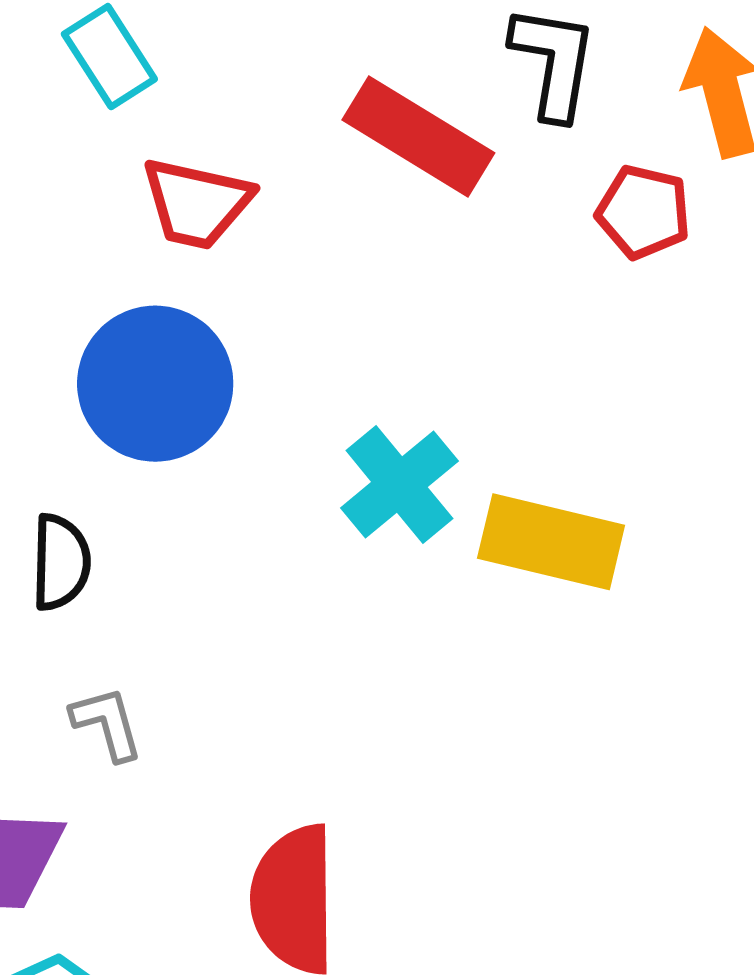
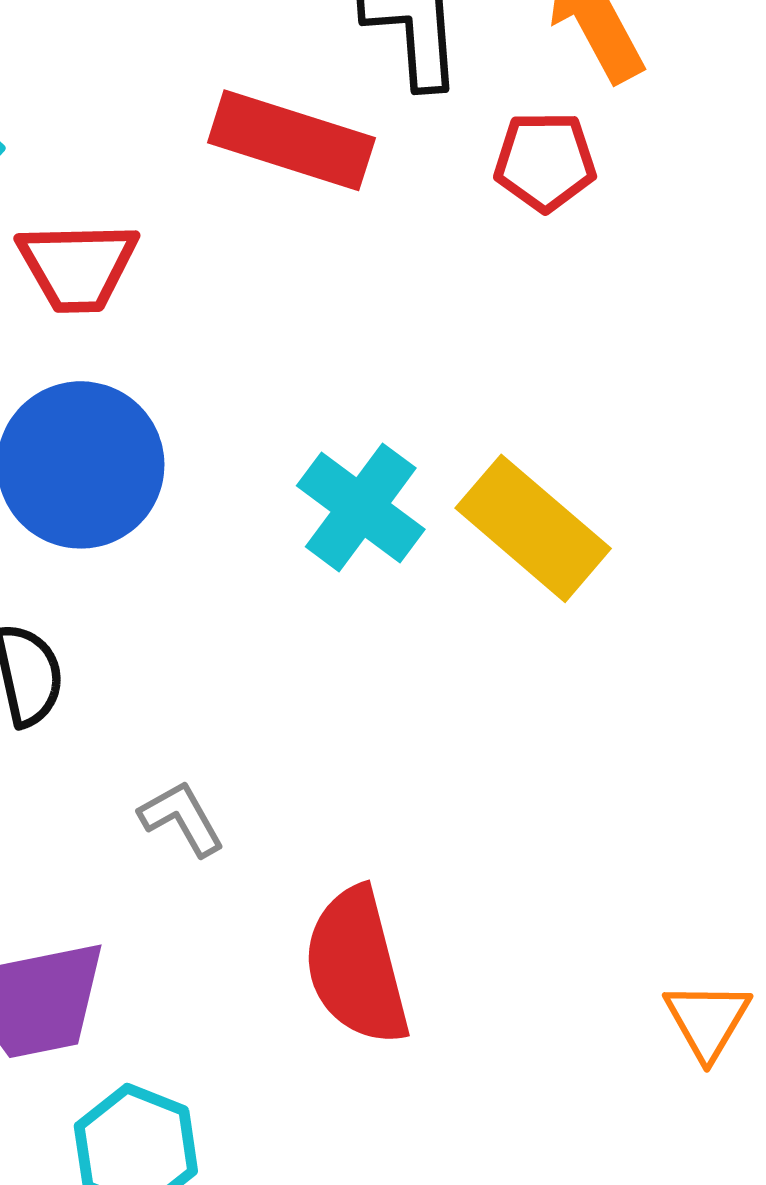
yellow rectangle: (551, 542) -> (533, 528), turned 41
gray L-shape: (107, 723) -> (182, 818), moved

